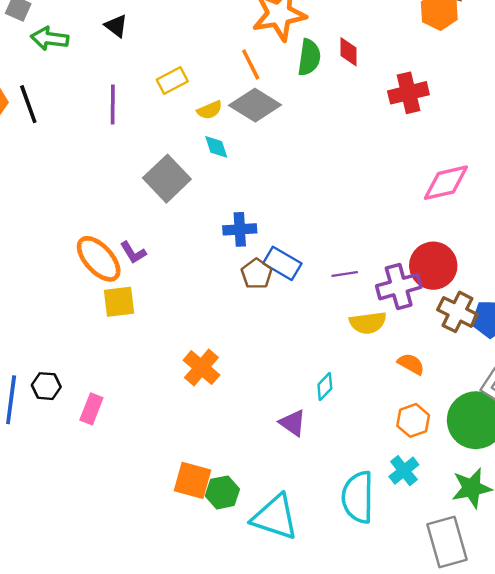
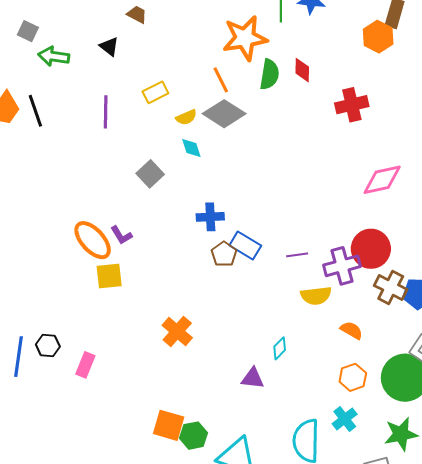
gray square: (167, 179) -> (150, 174), size x0.7
purple triangle: (293, 423) -> (253, 378), turned -30

